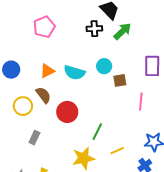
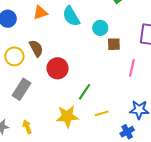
orange triangle: (47, 71) -> (40, 13), moved
cyan semicircle: (74, 73) -> (71, 16), moved, turned 35
gray rectangle: (34, 138) -> (22, 89), size x1.5

